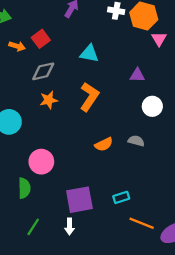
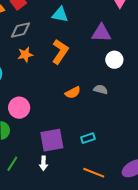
purple triangle: (137, 75) -> (101, 33), size x1.5
orange line: (142, 223) -> (94, 173), moved

